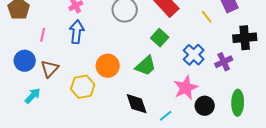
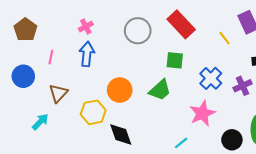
green square: (160, 38) -> (175, 60), turned -36
blue circle: (25, 61) -> (23, 76), moved
black diamond: (137, 104) -> (121, 135), moved
black circle: (205, 106) -> (232, 140), moved

